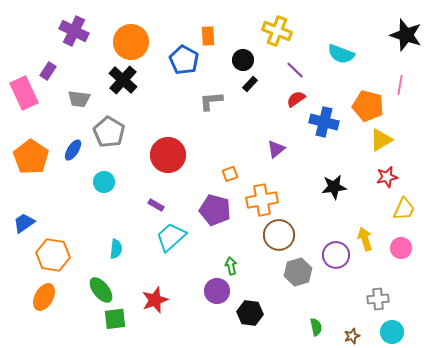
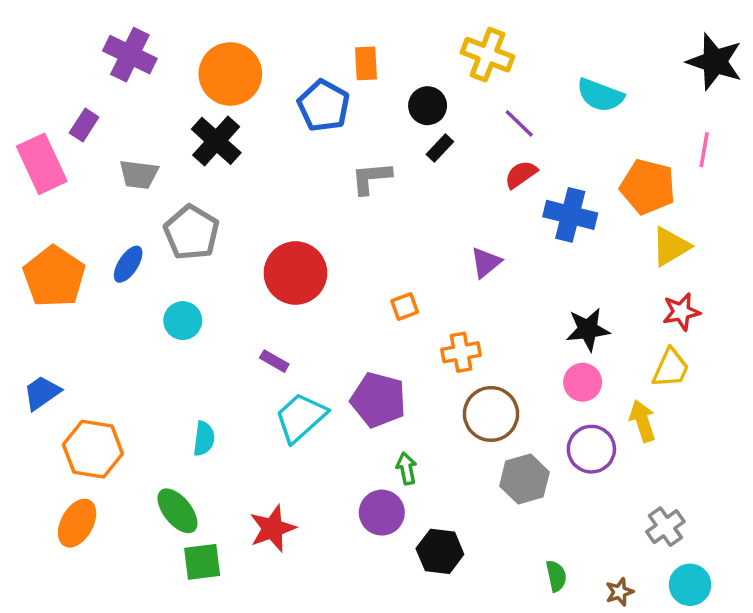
orange cross: (262, 200) -> (461, 352), size x0.7
yellow trapezoid: (404, 209) -> (671, 368), moved
purple pentagon: (215, 210) -> (378, 400), moved
pink circle: (401, 248) -> (583, 382), moved
gray cross: (378, 299) -> (665, 527), turned -30

